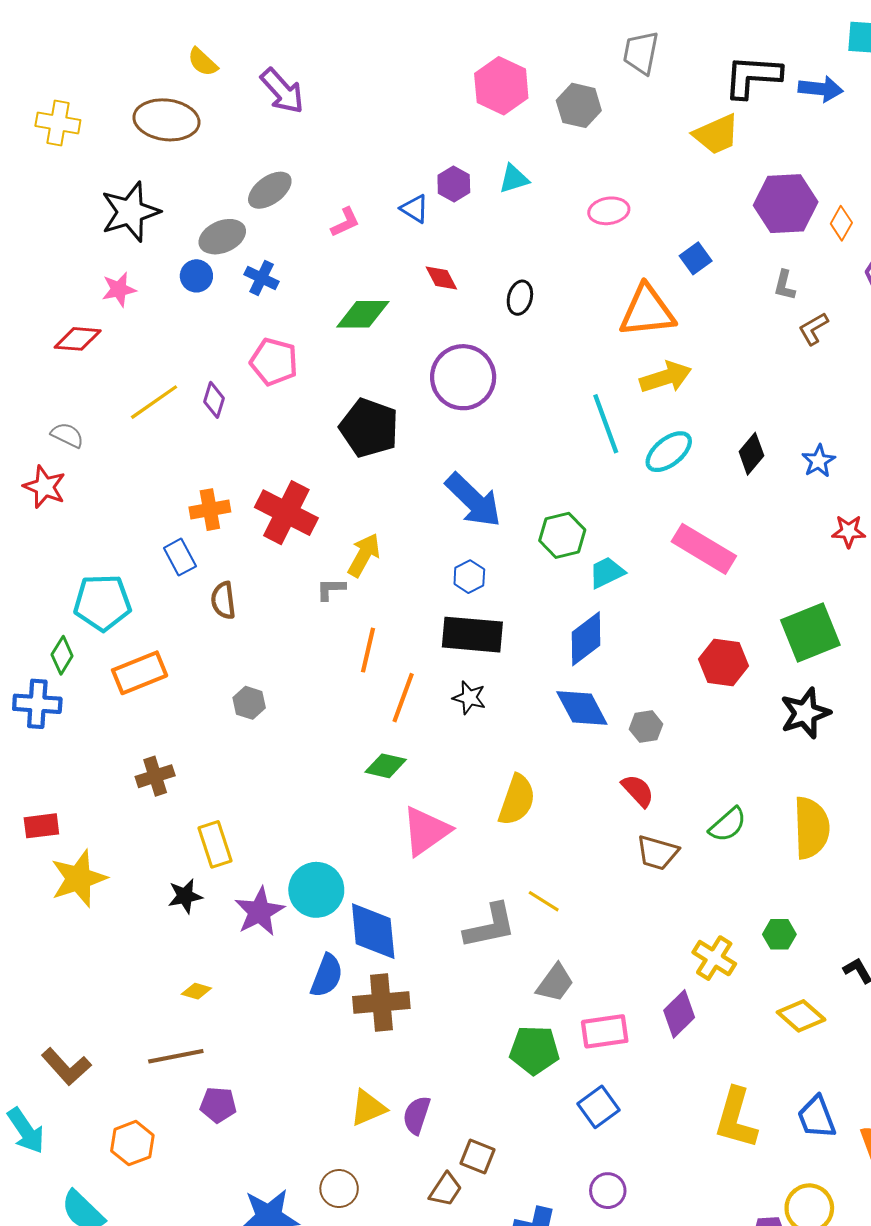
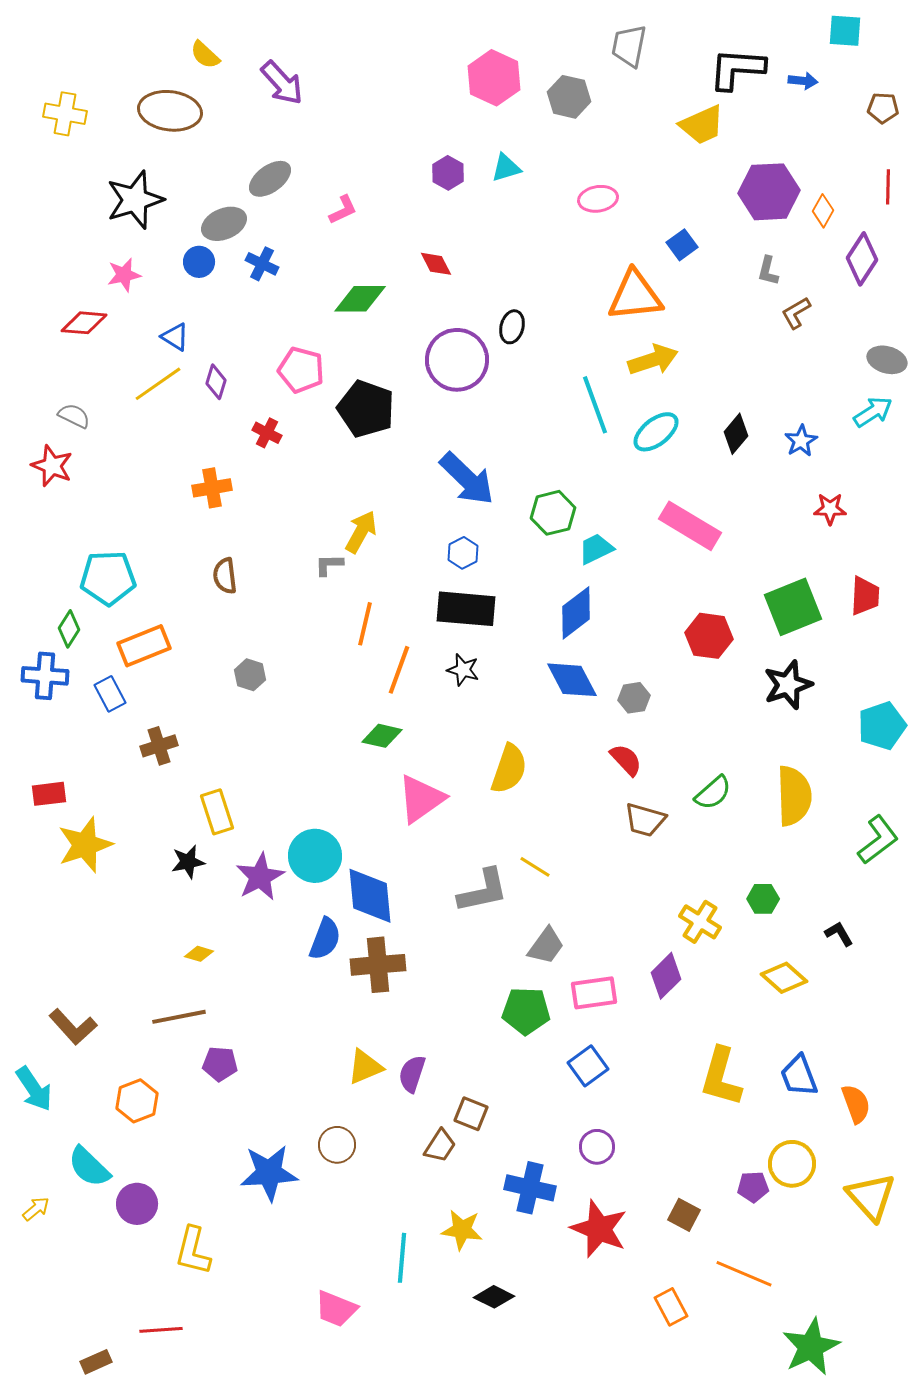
blue arrow: (821, 89) -> (803, 81), size x0.7
blue triangle: (415, 209) -> (175, 337), moved
black ellipse: (520, 298) -> (512, 327), moved
pink pentagon: (274, 362) -> (301, 370), moved
red cross: (286, 513) -> (267, 433), moved, size x0.5
blue rectangle: (180, 557) -> (110, 694), moved

